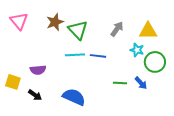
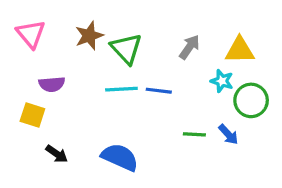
purple semicircle: (38, 70) -> (52, 84), moved
yellow square: (13, 82) -> (32, 115), moved

